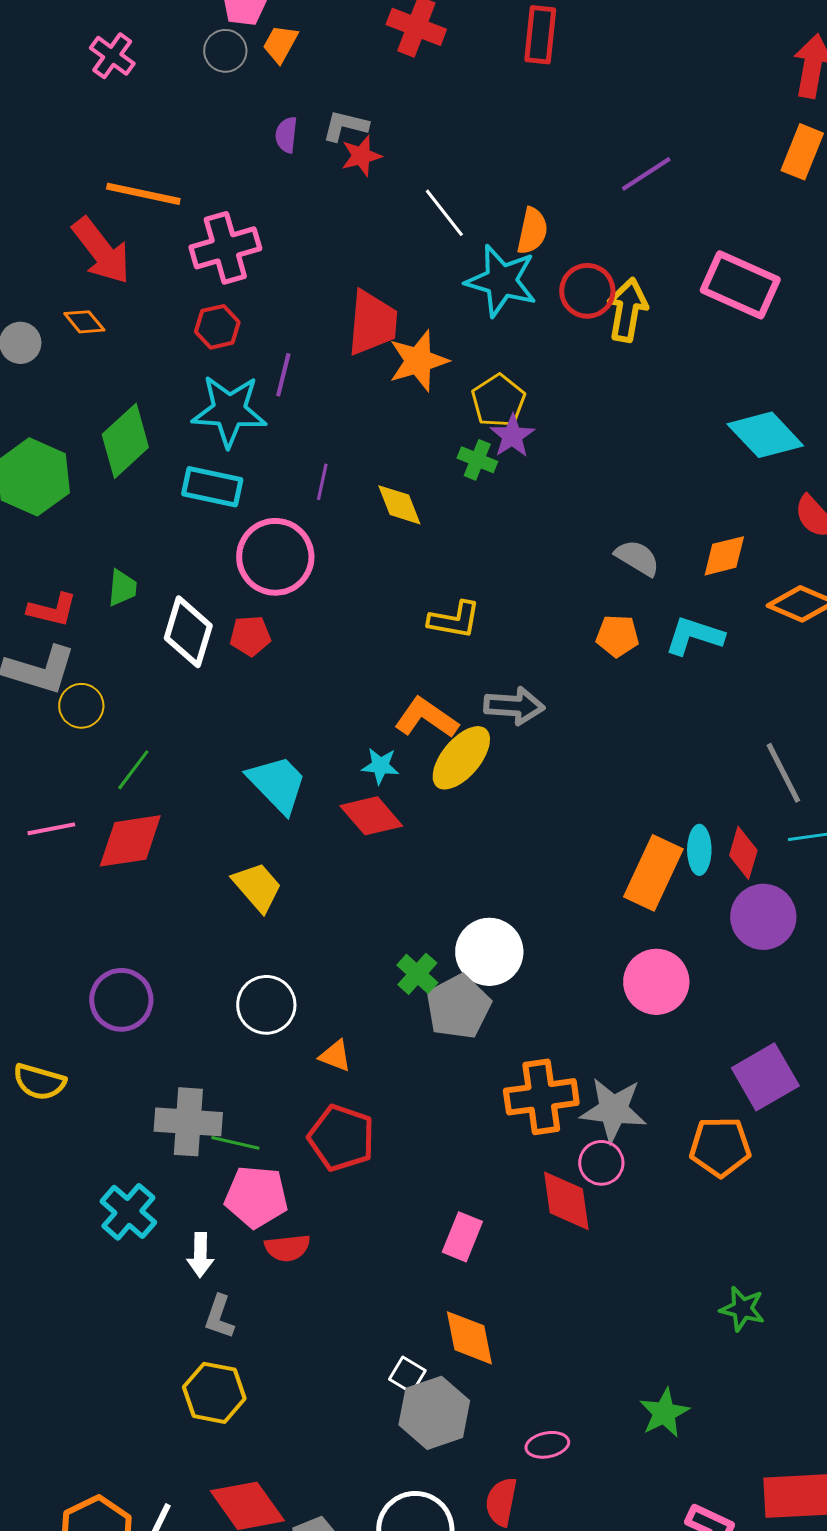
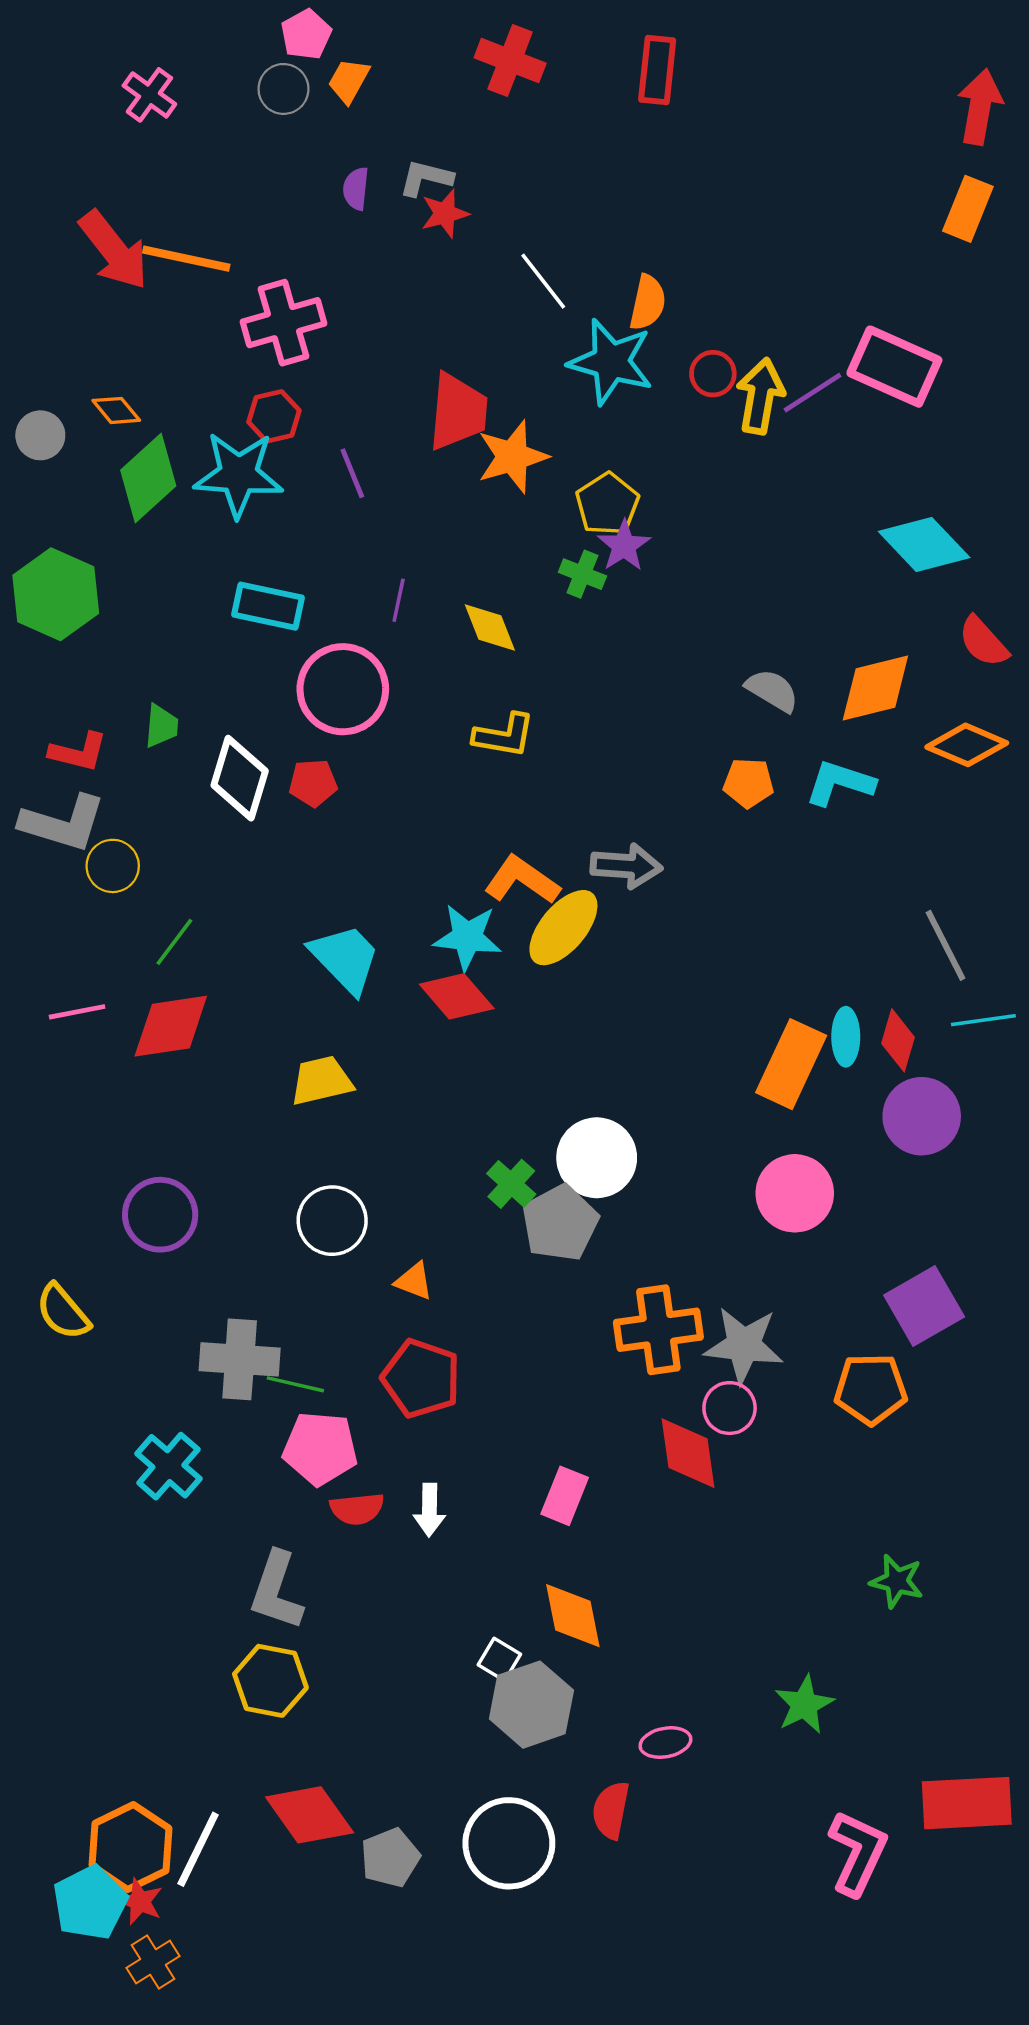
purple line: (646, 174) -> (813, 393), moved
red arrow: (101, 251) -> (114, 250), moved
red circle: (587, 291) -> (713, 374), size x0.7
purple line: (283, 375) -> (352, 473), turned -36
cyan star: (229, 411) -> (238, 474), moved
green diamond: (125, 441) -> (148, 478), moved
orange diamond: (724, 556) -> (875, 688), size x1.4
yellow L-shape: (454, 620) -> (504, 735), moved
cyan star: (380, 766) -> (467, 937), size x1.5
yellow trapezoid: (257, 887) -> (321, 1081), turned -62
yellow semicircle: (39, 1082) -> (63, 1312), turned 34
white arrow: (200, 1255) -> (429, 1510), moved
gray L-shape: (219, 1317) -> (276, 1591), size x1.5

